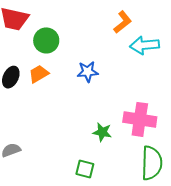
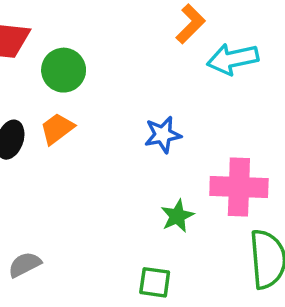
blue star: (88, 72) -> (163, 135), moved
green star: (102, 132) -> (177, 216), turned -30

